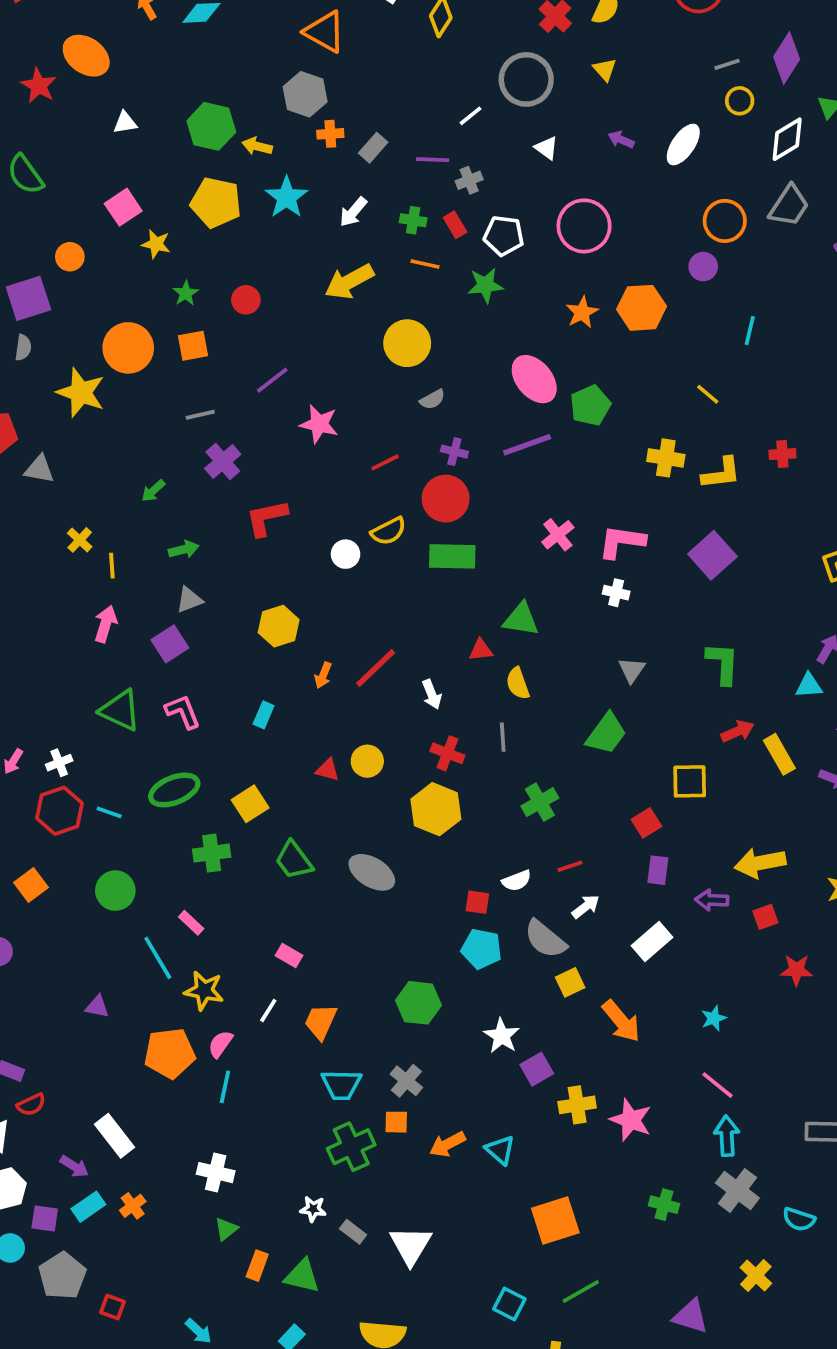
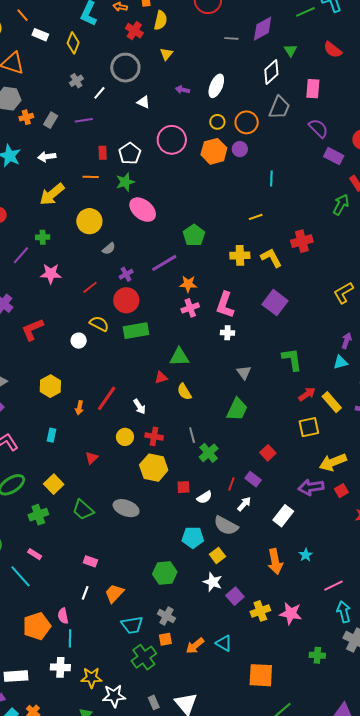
purple diamond: (787, 58) -> (263, 29), turned 40
gray line: (727, 64) -> (231, 38), turned 32
yellow triangle: (605, 70) -> (166, 54), turned 32
yellow circle: (740, 101) -> (217, 122), moved
gray cross: (469, 180) -> (76, 81), moved
white arrow: (353, 212) -> (47, 157), turned 54
green cross: (413, 220) -> (43, 237), moved
red rectangle: (455, 225) -> (103, 153), turned 40
white pentagon: (504, 236) -> (130, 153), turned -30
orange hexagon: (642, 308) -> (214, 151), moved
orange star: (582, 312) -> (188, 284), moved, turned -30
pink ellipse: (534, 379) -> (143, 210), moved
yellow line: (708, 394) -> (256, 217), turned -48
purple cross: (454, 452) -> (126, 274), turned -32
red cross: (782, 454) -> (302, 241), size x1.5
yellow L-shape: (721, 473) -> (271, 258), turned -100
yellow semicircle: (389, 531) -> (99, 324), turned -114
pink cross: (558, 535) -> (190, 308), turned 30
pink L-shape: (622, 542) -> (225, 305), turned -68
gray line: (503, 737) -> (192, 435), moved
yellow circle: (367, 761) -> (125, 437), moved
red triangle: (328, 770) -> (92, 458), turned -48
yellow square: (690, 781) -> (309, 427), moved
red line: (570, 866) -> (231, 484), turned -40
purple rectangle: (658, 870) -> (253, 479), moved, turned -49
purple arrow: (712, 900) -> (311, 487), size x1.4
red square: (477, 902) -> (183, 487), moved
yellow square: (570, 982) -> (217, 555), moved
yellow star: (204, 991) -> (91, 678), moved
cyan star: (714, 1018) -> (306, 555), moved
orange arrow: (621, 1021) -> (275, 562), turned 40
orange trapezoid: (321, 1022) -> (114, 593), turned 30
pink semicircle: (220, 1044) -> (63, 616), turned -35
pink line: (718, 1085) -> (333, 586), turned -54
white rectangle: (115, 1136) -> (16, 676), turned -45
white cross: (216, 1173) -> (60, 667), moved
white star: (313, 1209) -> (114, 696), moved, size x1.6
orange square: (555, 1221) -> (261, 675), turned 32
gray rectangle: (353, 1232) -> (154, 702), turned 40

